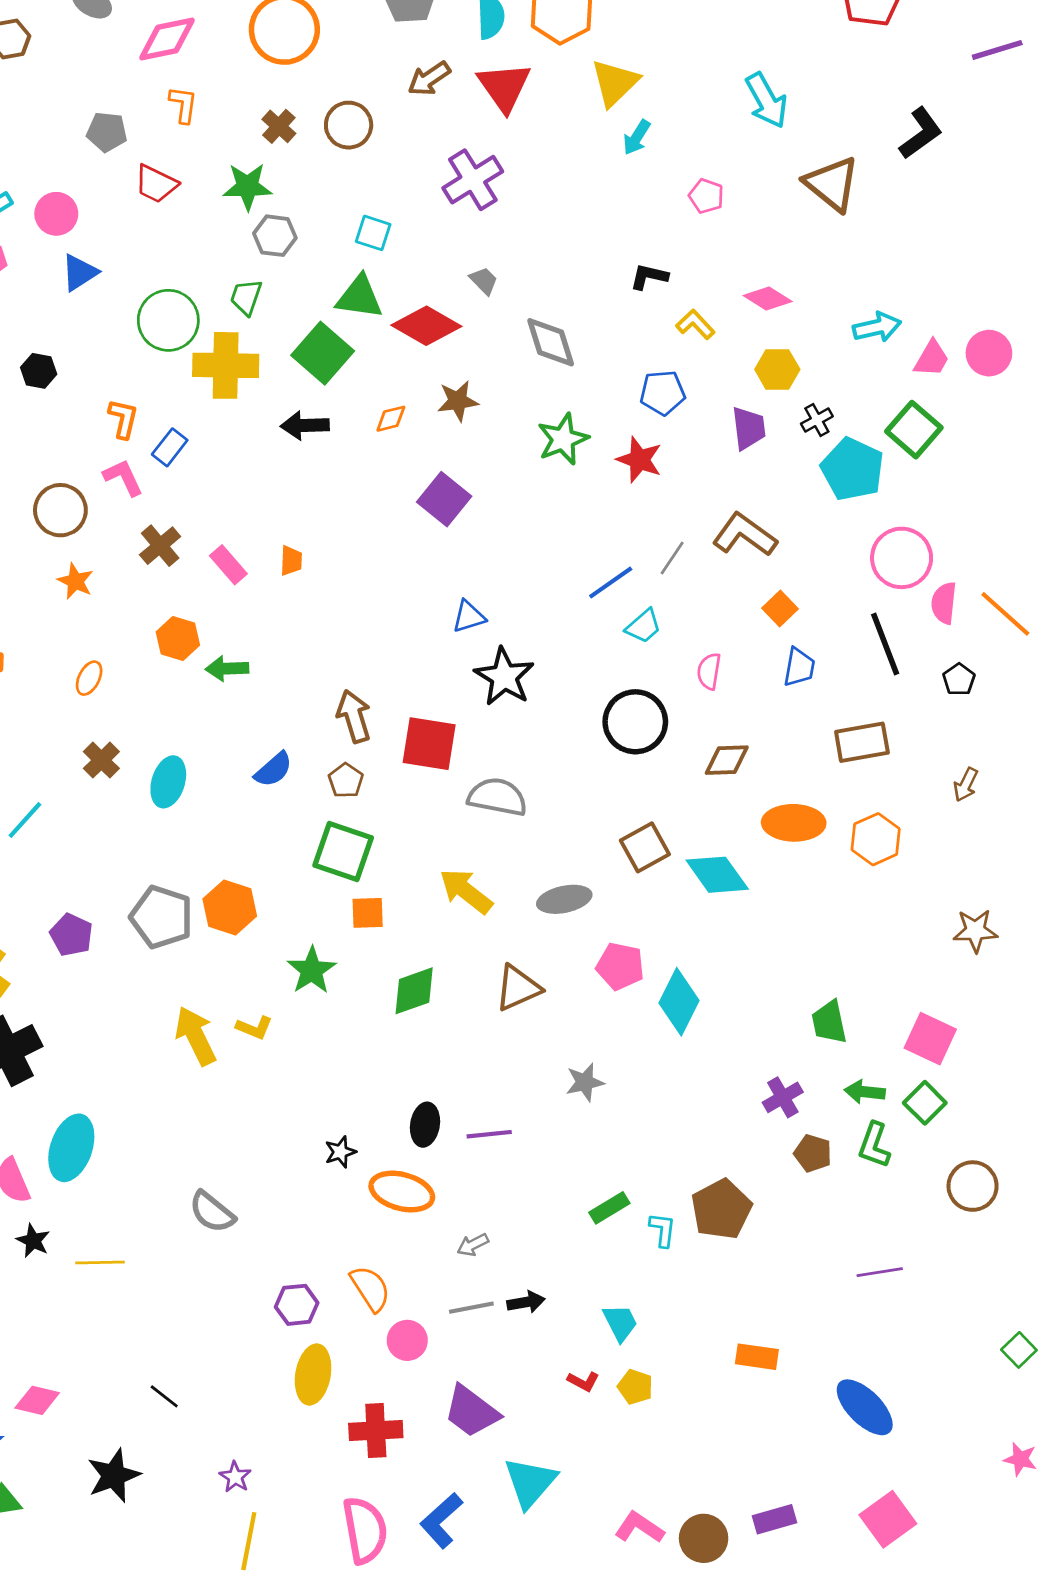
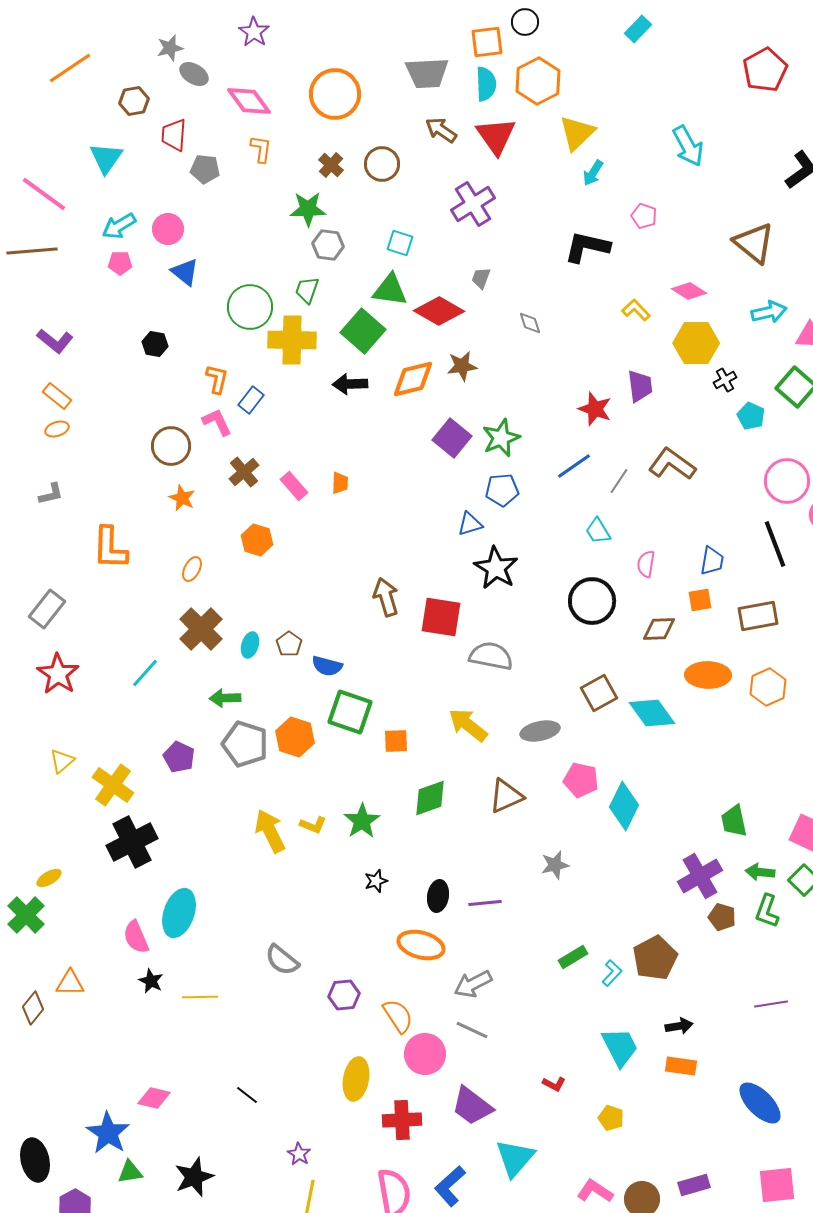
pink diamond: (167, 39) -> (249, 101), turned 66
brown arrow: (429, 79) -> (441, 130), turned 68
red trapezoid: (156, 184) -> (174, 135), moved, turned 68
brown triangle: (832, 184) -> (754, 243), moved
blue triangle: (80, 273) -> (185, 272), turned -48
black L-shape: (649, 277) -> (587, 247), moved, size x1.6
gray trapezoid: (484, 281) -> (481, 278), turned -115
gray diamond: (551, 342) -> (530, 323), size x0.6
yellow hexagon: (777, 369) -> (696, 343), size x1.4
blue pentagon: (663, 393) -> (502, 490), moved
orange diamond: (391, 419) -> (413, 379), size x1.8
purple trapezoid: (749, 428) -> (640, 386), moved
green star: (563, 439) -> (501, 438), moved
cyan pentagon: (852, 469) -> (751, 416), size x0.6
blue line: (611, 583) -> (574, 466), moved
orange square: (780, 608) -> (700, 600), moved, turned 35
cyan trapezoid: (643, 626) -> (598, 531), turned 100
green arrow: (227, 669) -> (225, 698), moved
brown cross: (101, 760) -> (201, 629), size x1.6
blue semicircle: (273, 770) -> (327, 666), moved, turned 56
brown pentagon: (346, 781) -> (289, 644), moved
cyan ellipse: (168, 782) -> (250, 645), size x0.7
green square: (343, 852) -> (350, 712), moved
green star: (312, 970) -> (362, 821), moved
purple cross: (783, 1097) -> (700, 876), size x1.5
black star: (340, 1152) -> (376, 881), moved
cyan L-shape: (663, 1230) -> (612, 973), turned 36
gray arrow: (473, 1245) -> (473, 984), size x1.6
black arrow: (526, 1302) -> (679, 1026), moved
purple hexagon: (297, 1305) -> (344, 995), moved
gray line: (471, 1308) -> (472, 1030), turned 36
cyan trapezoid: (620, 1323) -> (620, 1047), moved, size x1.4
pink circle: (407, 1340) -> (425, 1054), size x1.4
yellow pentagon: (635, 1387) -> (611, 1118), moved
black star: (114, 1476) -> (194, 1177), moved
pink square: (888, 1519) -> (777, 1185), turned 30

